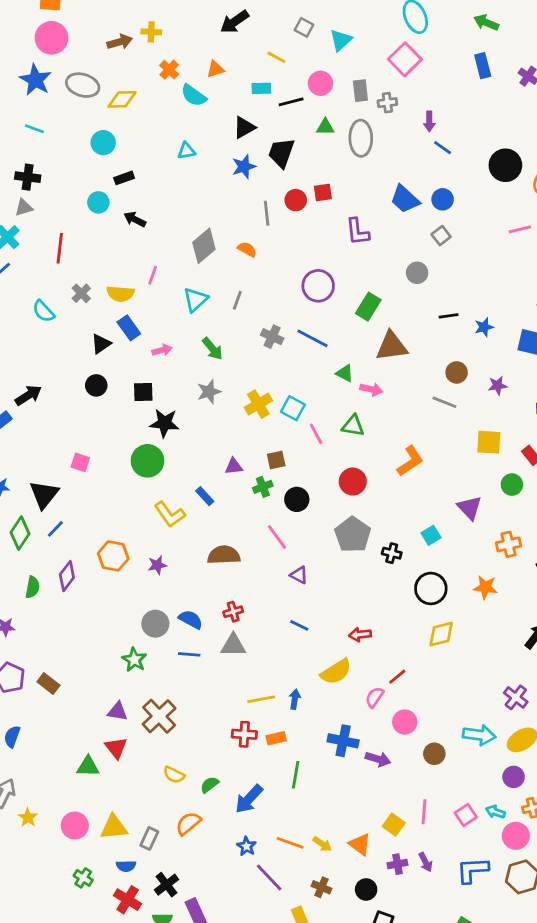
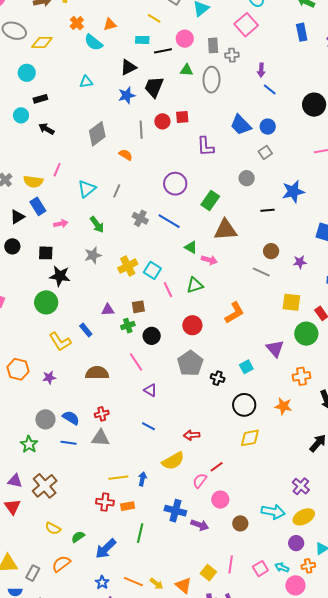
gray diamond: (204, 246) -> (97, 134), moved
blue star: (484, 327) -> (293, 192), moved, size x1.6
green triangle: (353, 426) -> (195, 285), turned -30
green circle: (512, 485) -> (306, 334), size x1.5

